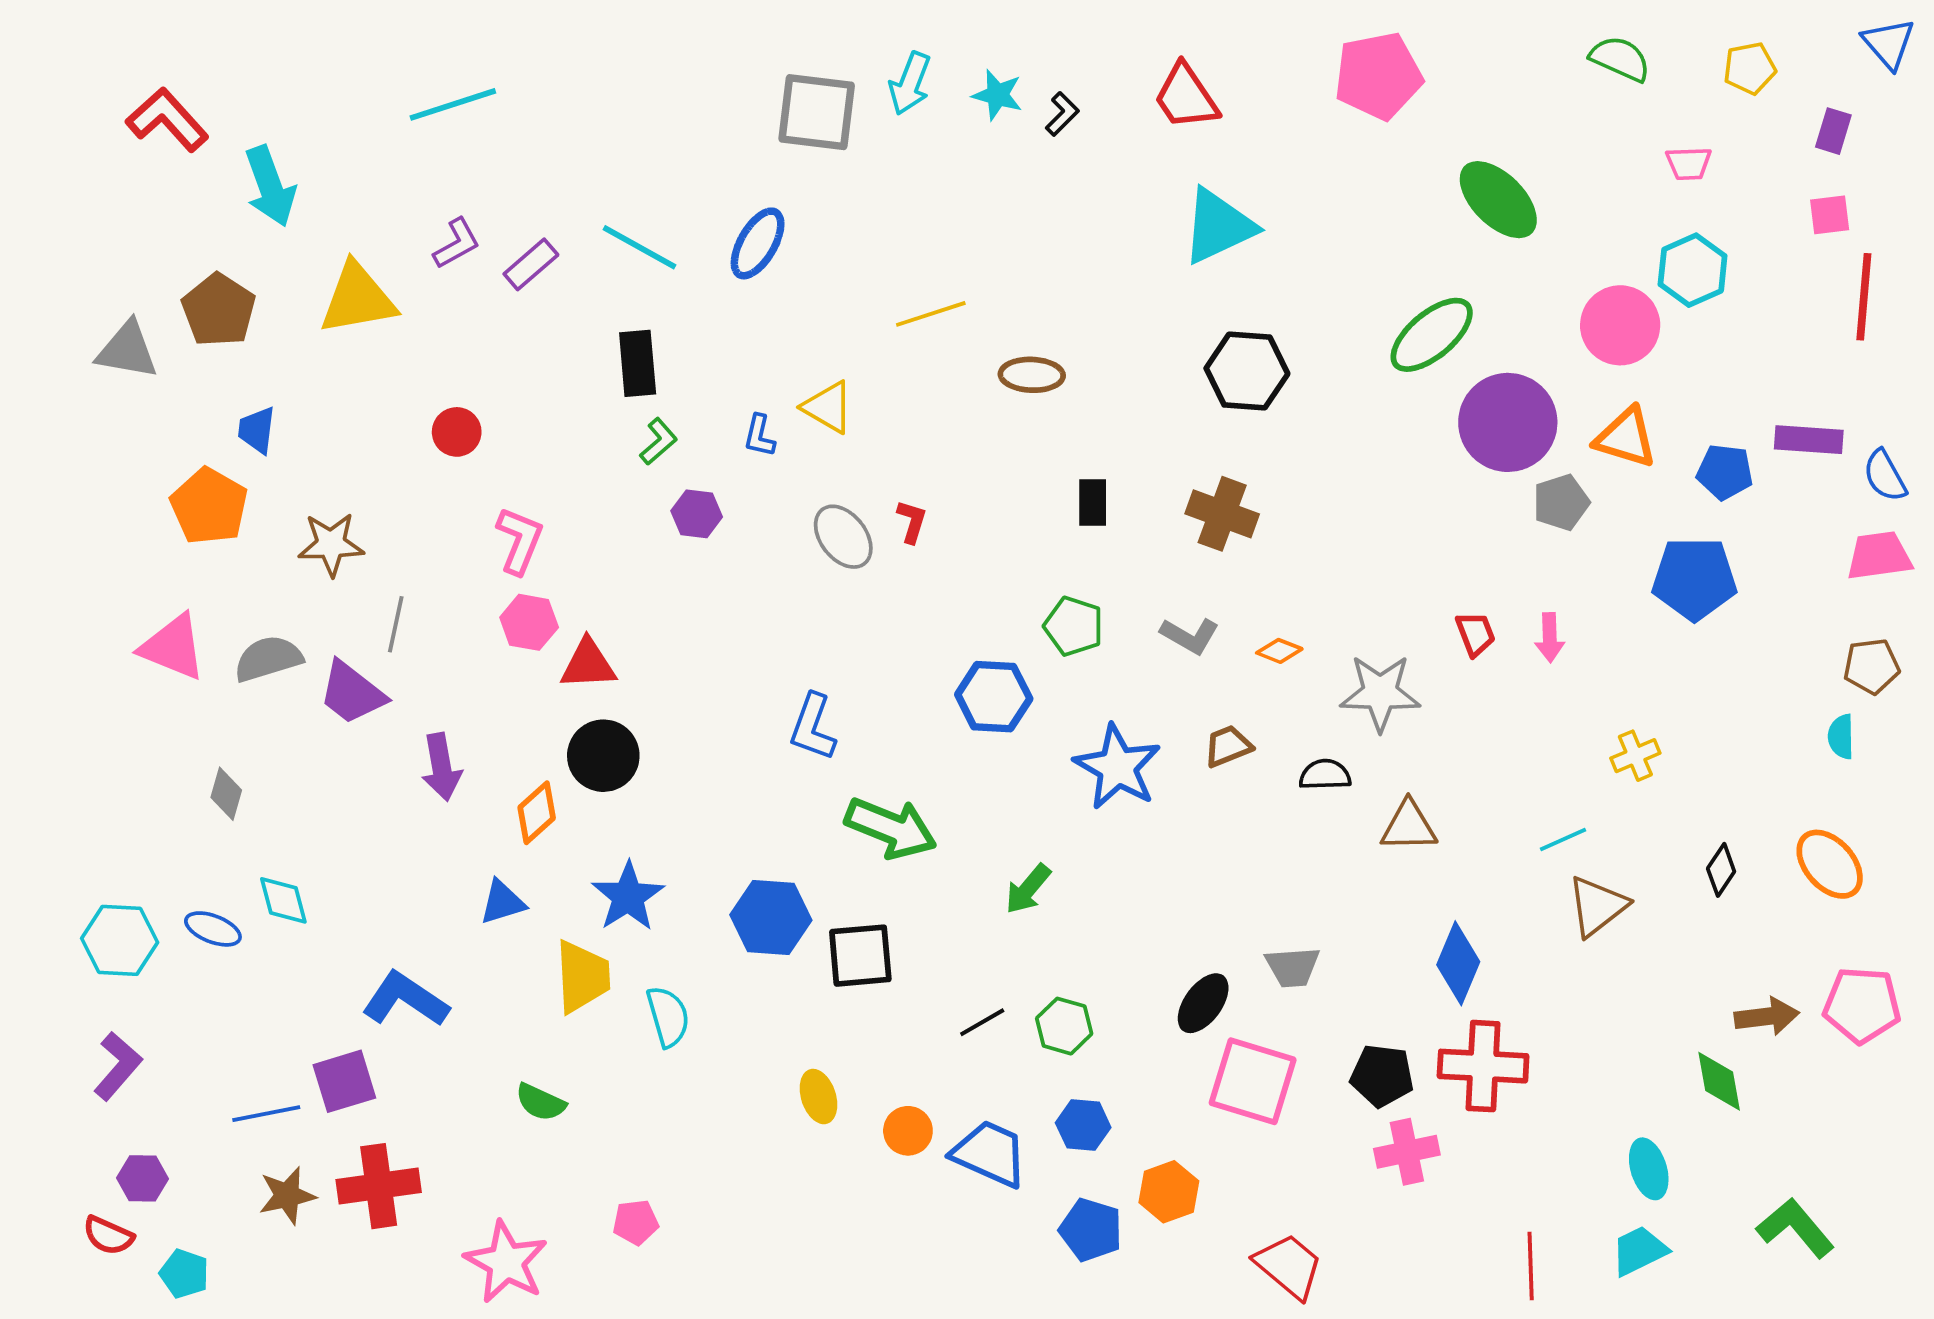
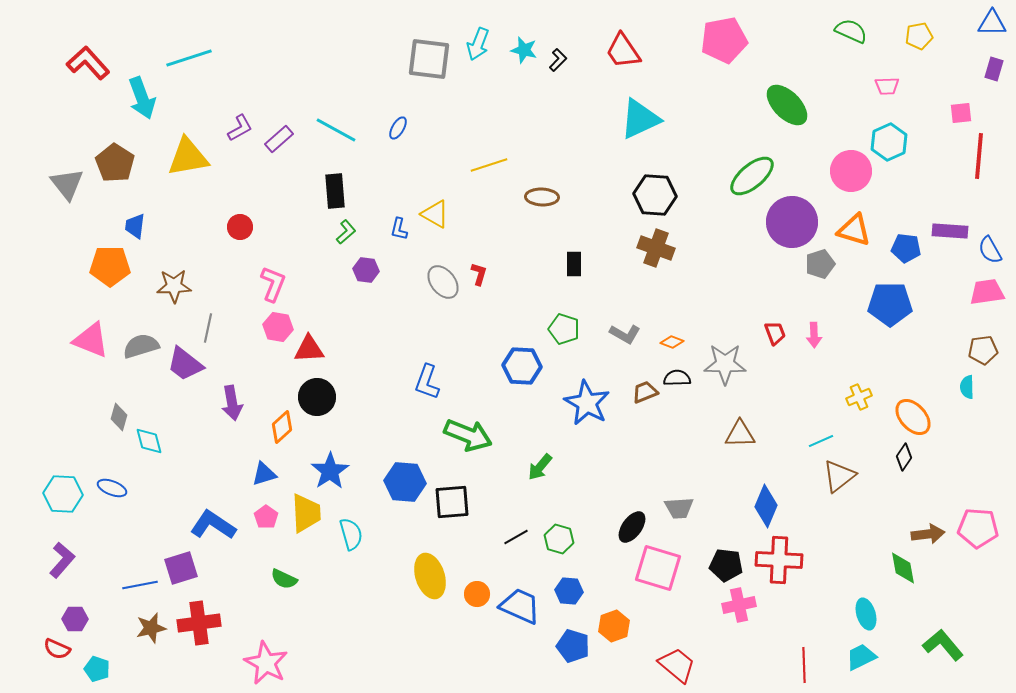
blue triangle: (1889, 43) -> (992, 23), turned -48
cyan line: (453, 104) -> (189, 58), moved
purple rectangle: (1833, 131) -> (994, 69), moved
blue ellipse: (758, 243) -> (398, 128), size x0.6
gray triangle: (127, 350) -> (67, 184), turned 42
orange pentagon: (209, 506) -> (110, 266), turned -30
brown cross: (1222, 514) -> (656, 248), moved
black semicircle: (1325, 775) -> (677, 378), moved
orange ellipse: (1830, 864) -> (913, 417), moved
cyan diamond: (283, 900) -> (149, 441), moved
yellow ellipse: (818, 1097) -> (430, 576), size x1.6
pink pentagon: (636, 1222) -> (266, 517), moved, turned -30

